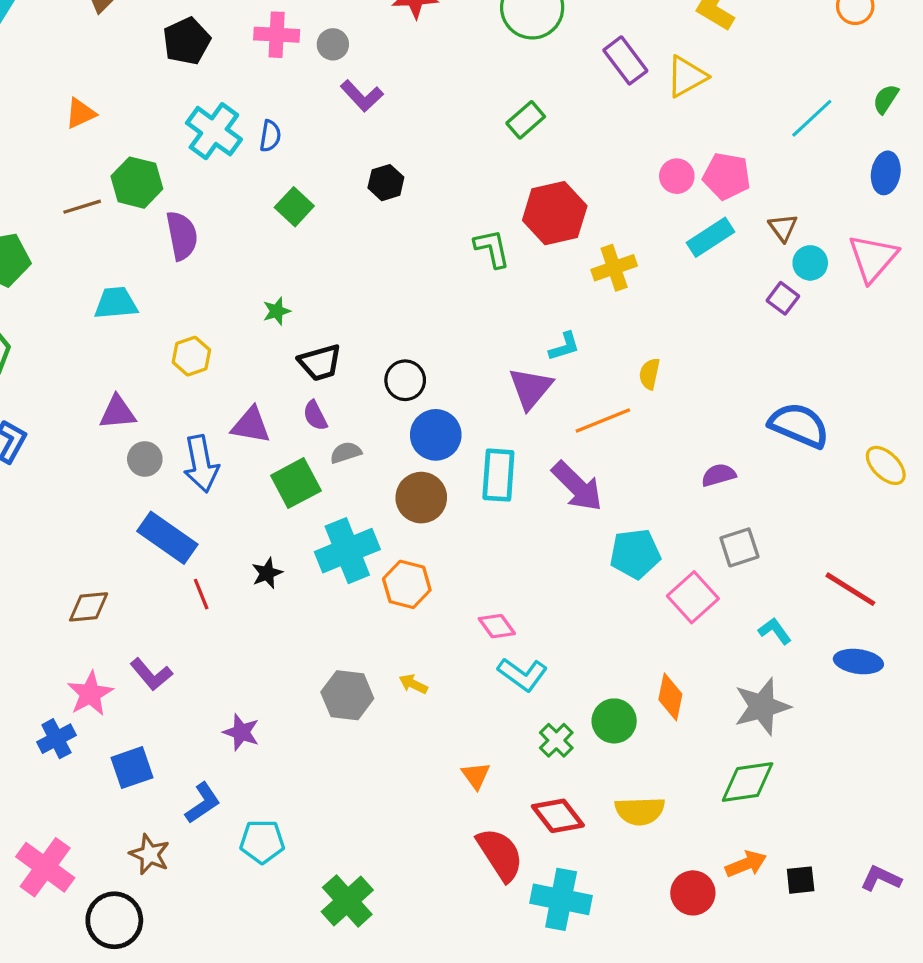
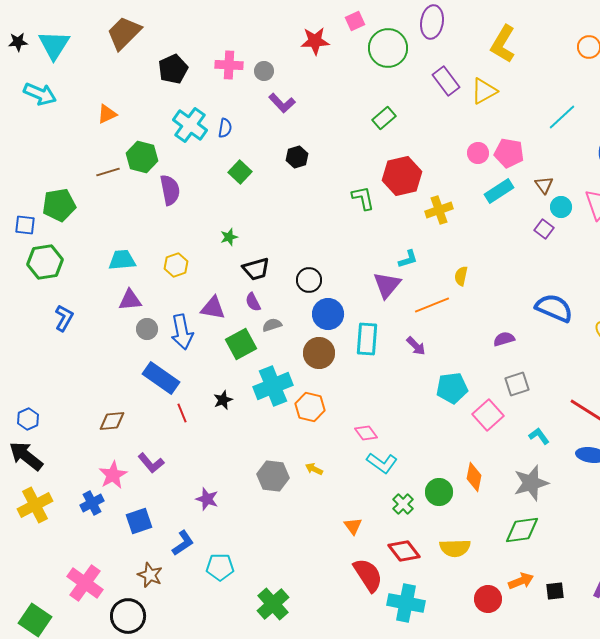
cyan trapezoid: (116, 303) -> (122, 260), moved
purple arrow: (577, 486) -> (416, 346), size x0.6

